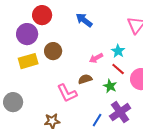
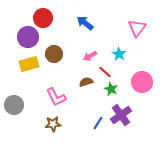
pink arrow: (96, 58) -> (90, 56), moved
red line: (118, 69) -> (105, 72), moved
pink L-shape: (67, 93) -> (56, 97), moved

